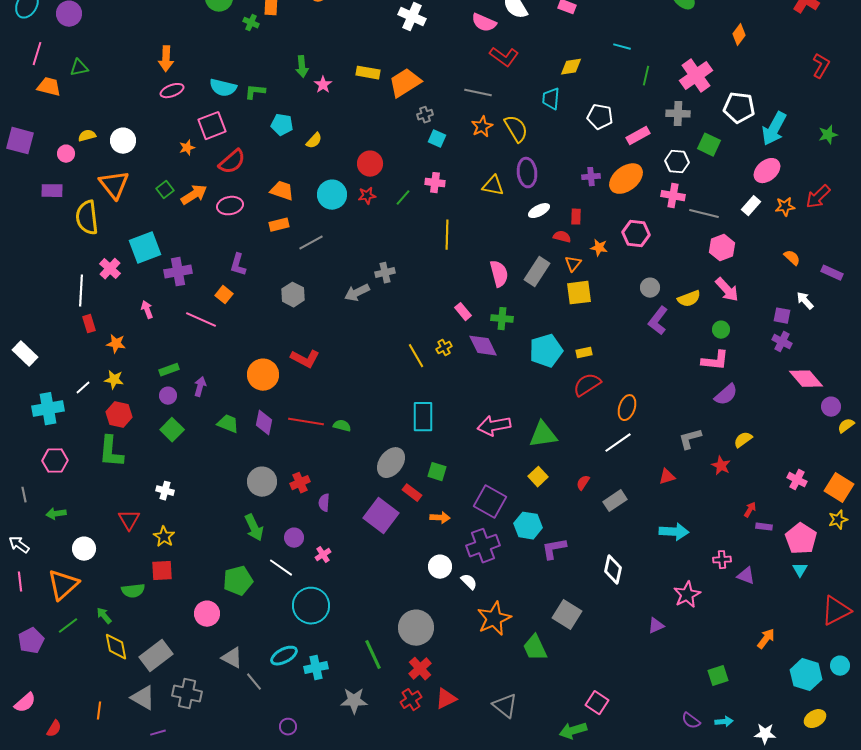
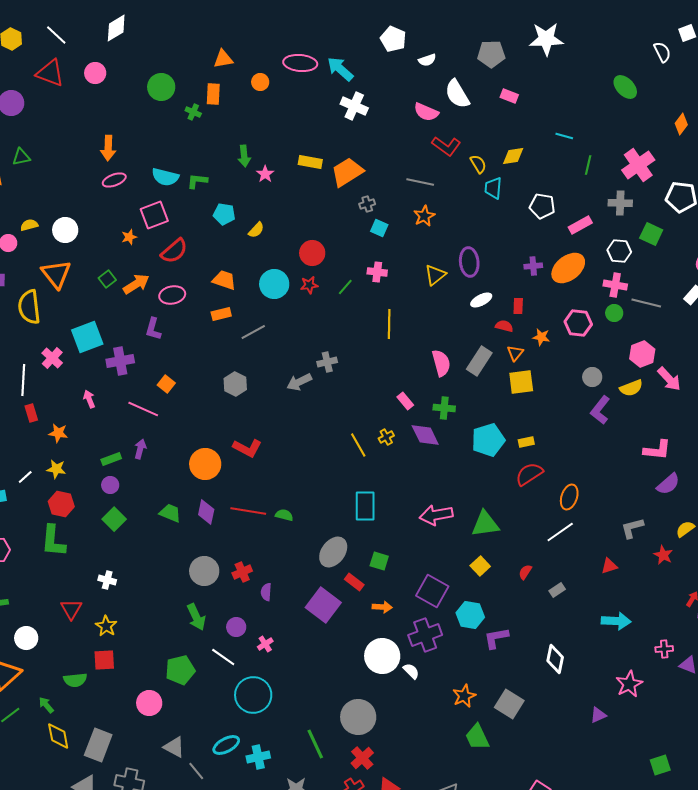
yellow semicircle: (516, 129) -> (478, 164), moved, size x0.7
yellow triangle: (493, 186) -> (435, 275), turned -50
pink hexagon: (722, 248) -> (642, 354), moved
purple L-shape: (238, 265) -> (153, 329), moved
green circle: (721, 330) -> (614, 313), moved
purple arrow: (200, 387) -> (140, 449), moved
gray rectangle: (615, 501) -> (557, 590), size x0.7
white circle: (440, 567) -> (382, 656), size x1.5
orange star: (494, 619) -> (464, 696), moved, size x0.7
gray rectangle: (156, 656) -> (98, 745), turned -32

